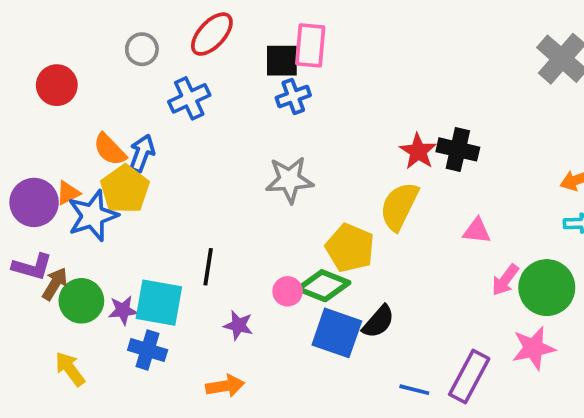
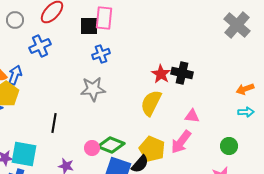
blue cross: (293, 96) -> (101, 54), moved
yellow pentagon: (350, 248) -> (152, 149), moved
black line: (208, 267) -> (54, 123), moved
pink arrow: (505, 280) -> (181, 142), moved, size x1.4
green circle: (547, 288) -> (229, 146), size x0.6

